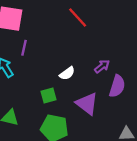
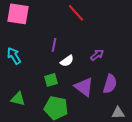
purple line: (24, 48) -> (54, 45), moved
purple semicircle: (117, 86) -> (110, 84), moved

